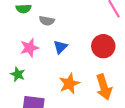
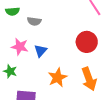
blue triangle: (60, 47) -> (40, 51), moved
pink star: (30, 48) -> (20, 47), turned 30

